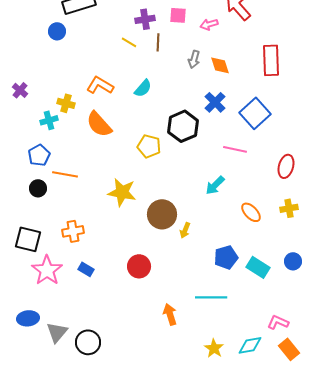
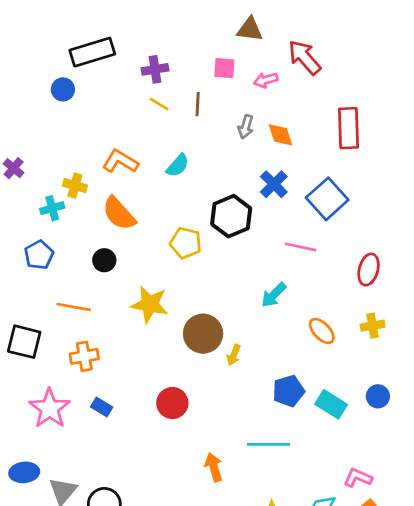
purple cross: (145, 19) -> (155, 69), moved
orange line: (65, 174) -> (74, 307), moved
black circle: (38, 188) -> (104, 260), moved
black square: (28, 239) -> (24, 342), moved

